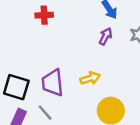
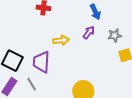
yellow arrow: (90, 78) -> (61, 40), moved

